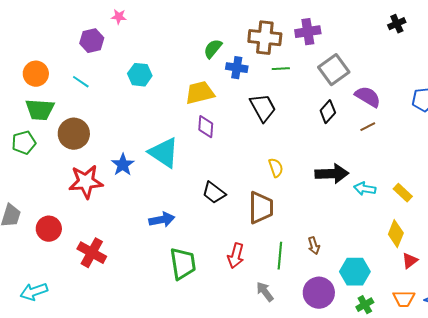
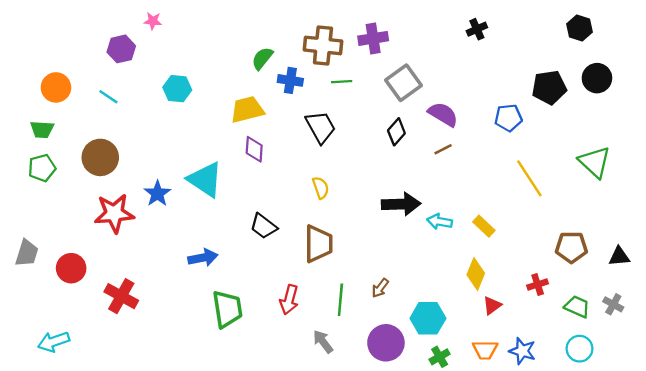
green trapezoid: (40, 110) -> (42, 129), moved, size x0.7
yellow semicircle: (276, 168) -> (321, 188), moved
brown arrow: (314, 246) -> (380, 288), turned 54

